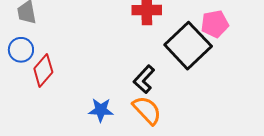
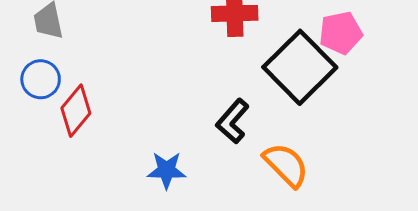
orange semicircle: (147, 110) -> (286, 165), moved

